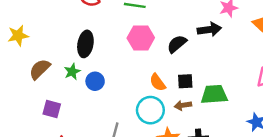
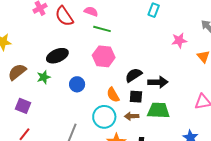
black arrow: (209, 30) -> (158, 82), moved
black ellipse: (85, 44) -> (57, 56), turned 50
black semicircle: (177, 44) -> (134, 75), moved
blue circle: (95, 81) -> (77, 84), moved

